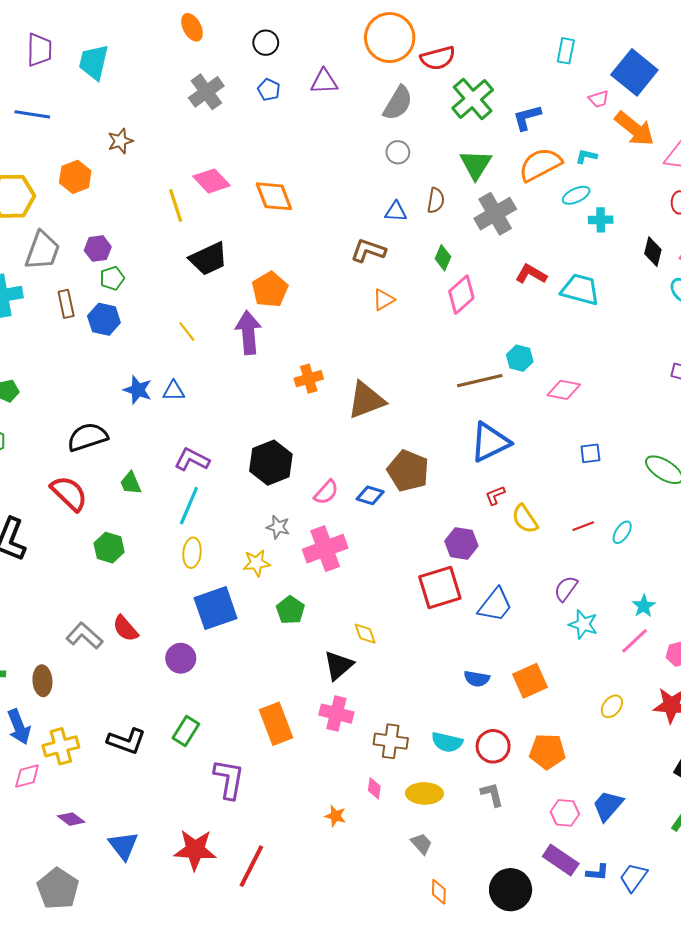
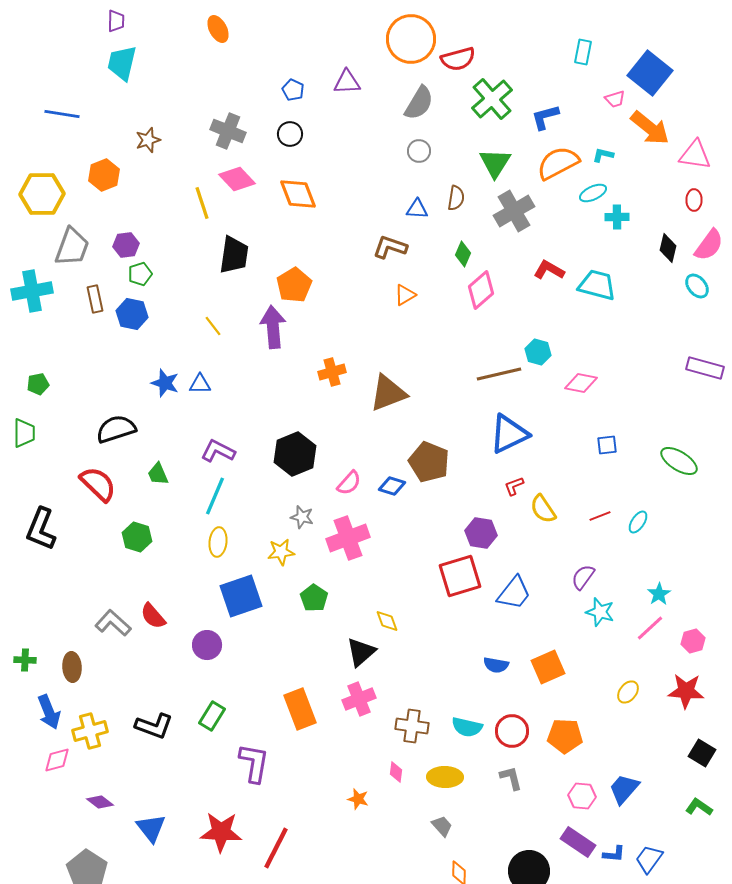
black circle: (266, 43) -> (290, 134), moved
purple trapezoid: (39, 50) -> (116, 21), moved, size x0.7
gray cross: (206, 92) -> (228, 131), moved, turned -32
black trapezoid: (208, 259) -> (234, 255), turned -57
pink cross: (336, 714) -> (359, 699), turned -36

